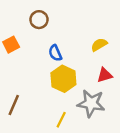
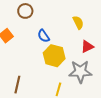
yellow semicircle: (99, 45) -> (78, 22), turned 104

